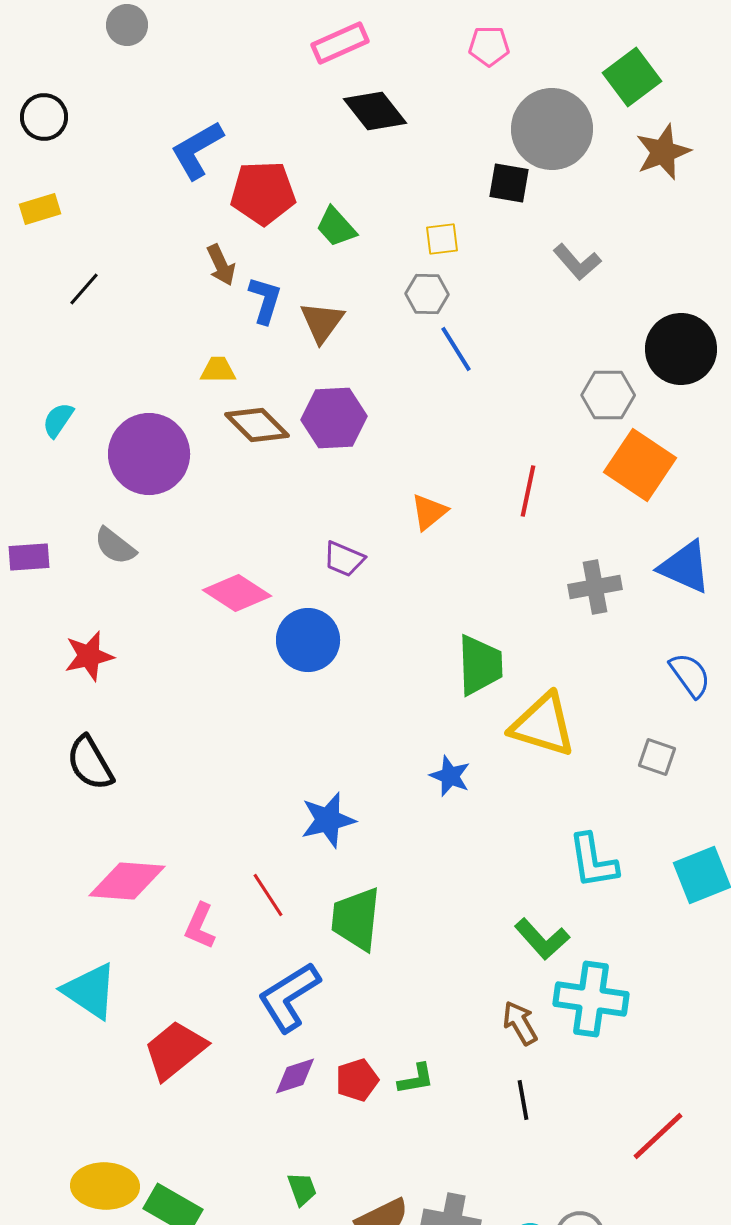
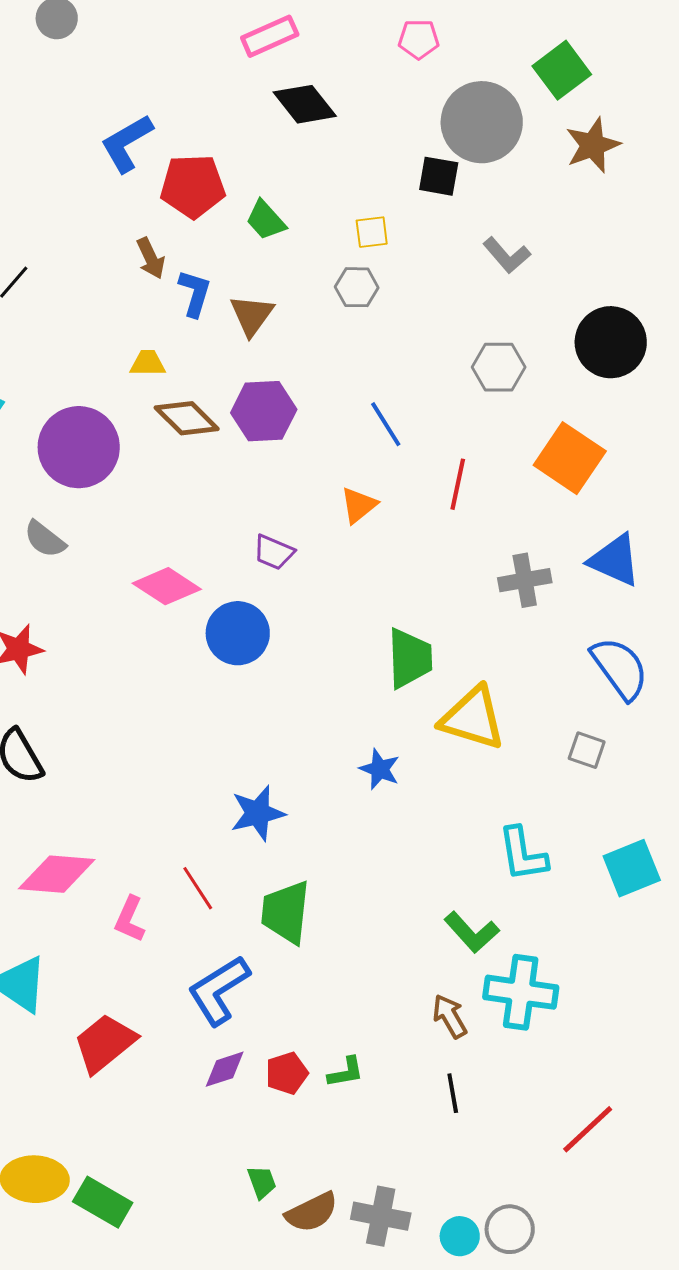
blue line: (456, 349) -> (386, 424), moved
gray hexagon: (608, 395) -> (499, 367), moved
blue semicircle: (690, 675) -> (620, 668), size x1.4
green trapezoid: (302, 1189) -> (262, 1182), moved

